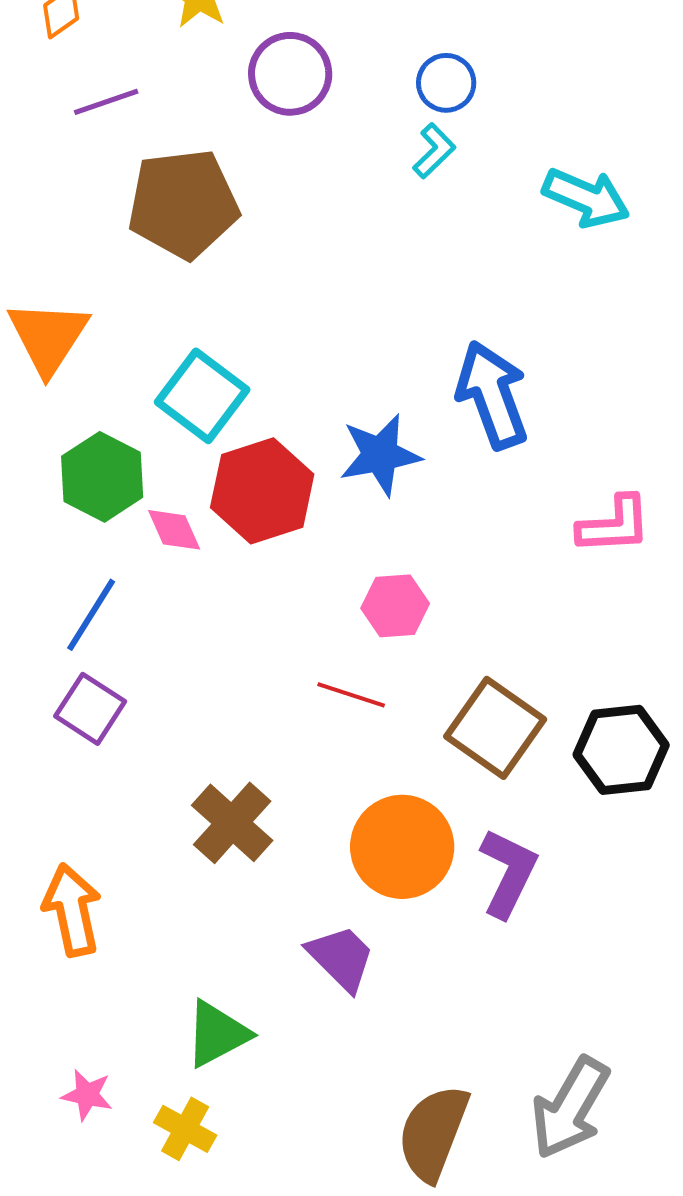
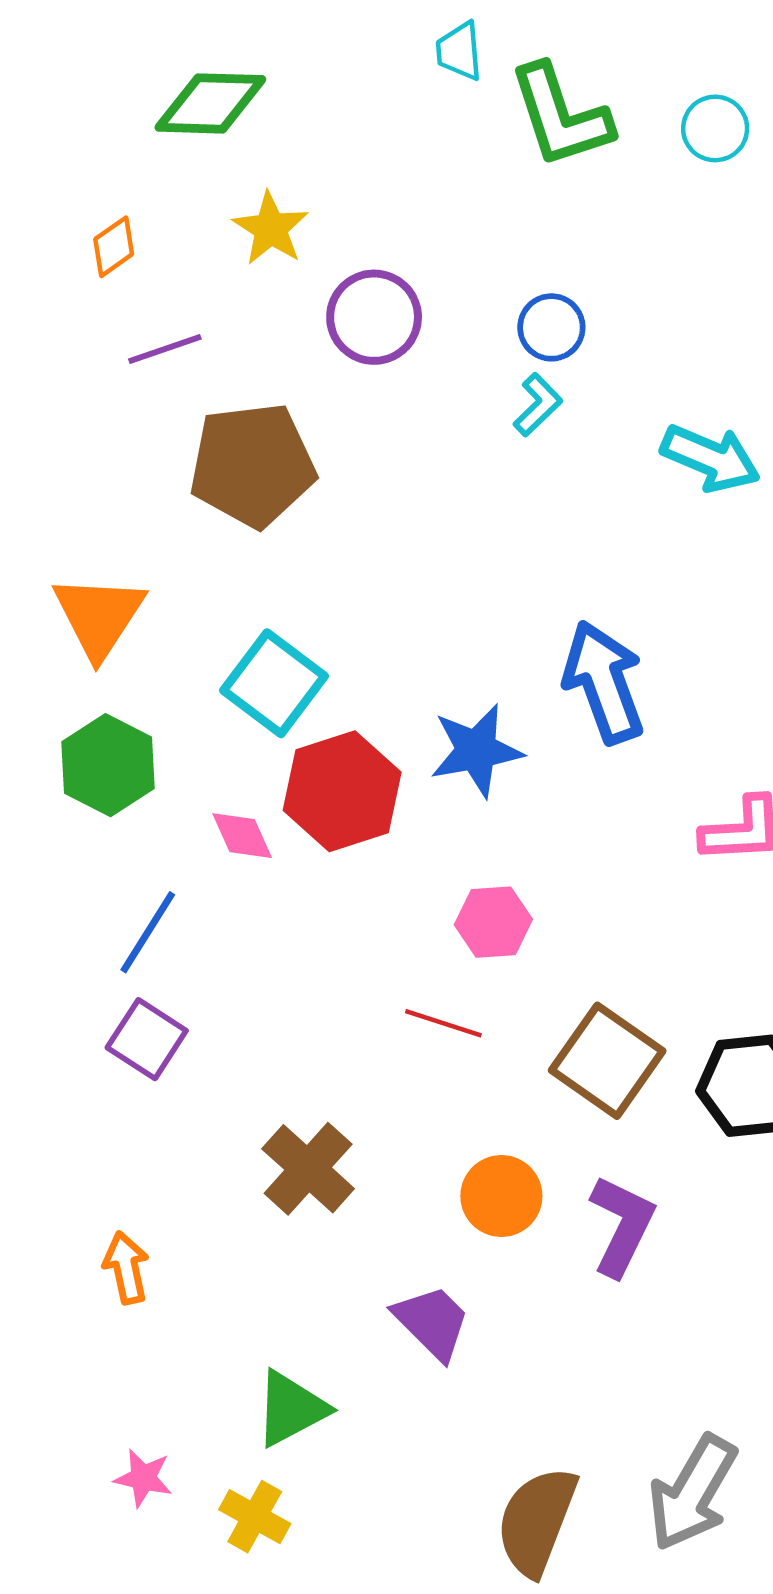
green hexagon: (102, 477) -> (108, 765), moved
orange circle: (402, 847) -> (501, 1196), size x0.7
orange arrow: (72, 910) -> (126, 1268), size x0.7

